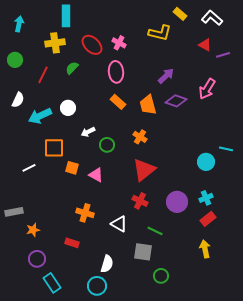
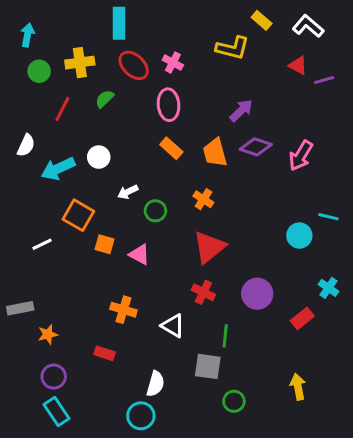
cyan rectangle: (66, 16) -> (119, 23), moved
green circle: (15, 60) -> (39, 71), moved
pink arrow: (207, 89) -> (301, 156), moved
orange square: (54, 148) -> (78, 215), turned 30
cyan cross: (206, 198) -> (328, 288), moved, turned -32
green line: (155, 231) -> (225, 336), turned 70
yellow arrow: (205, 249) -> (298, 387), moved
cyan rectangle: (52, 283) -> (57, 411), moved

